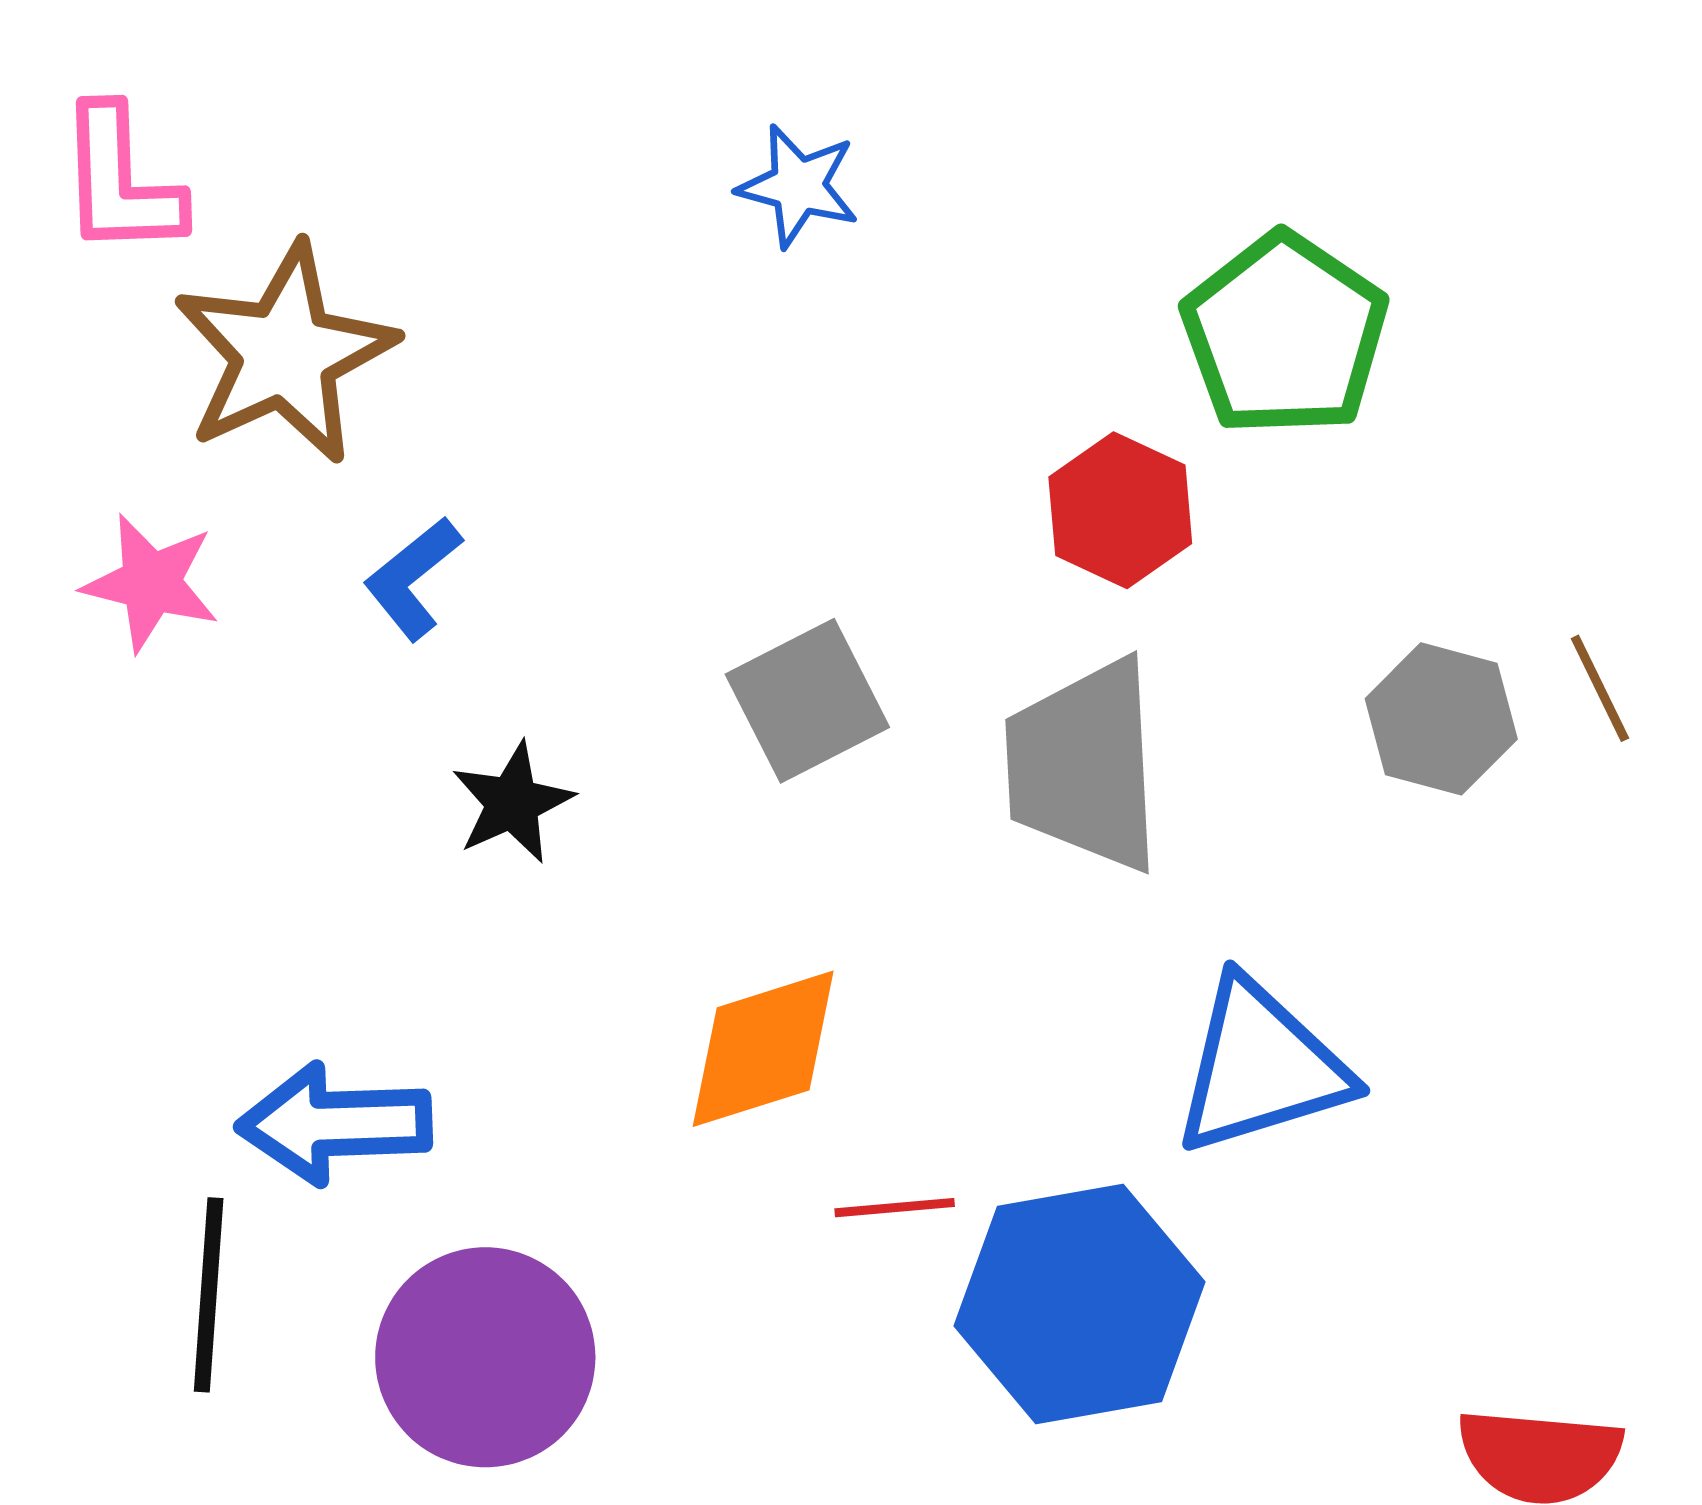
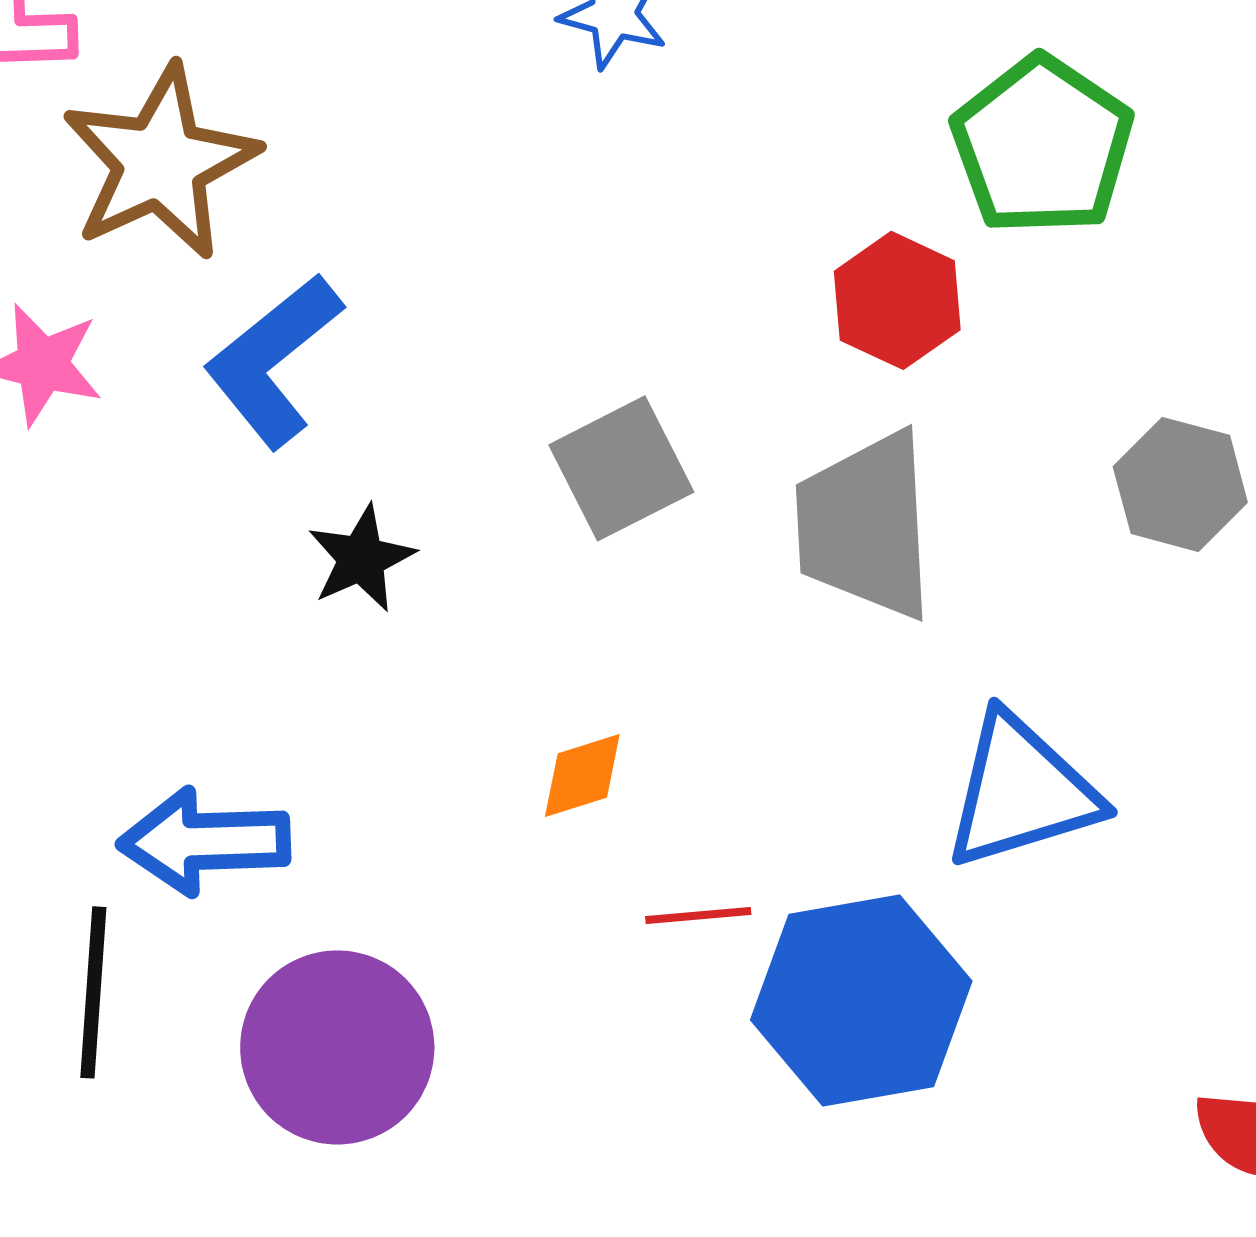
blue L-shape: (413, 578) -> (273, 360), size x1.6
orange diamond: (763, 1049) -> (582, 775), size x0.6

